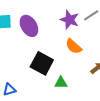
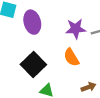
purple star: (70, 20) -> (76, 29), turned 30

